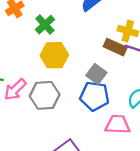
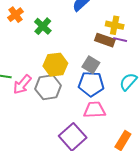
yellow hexagon: (54, 55) -> (55, 65), moved
pink trapezoid: (118, 125) -> (94, 110), moved

